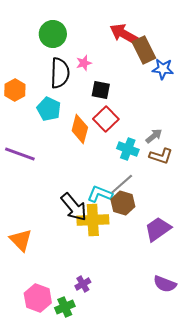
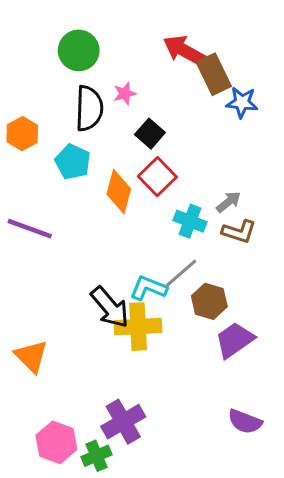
black square: (101, 90) -> (150, 134), turned 30
brown hexagon: (123, 203) -> (209, 301), moved
purple cross: (83, 284) -> (123, 422), size x1.8

